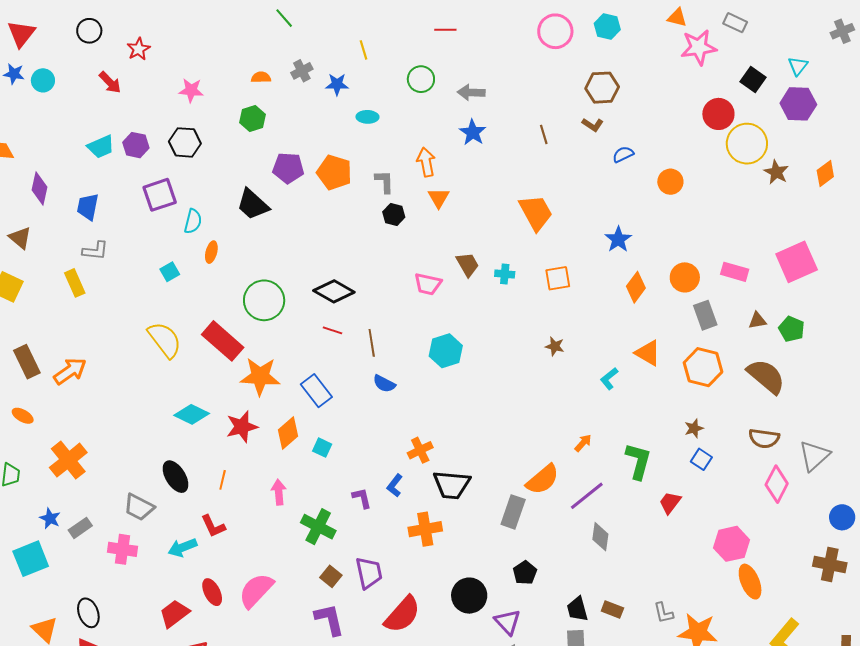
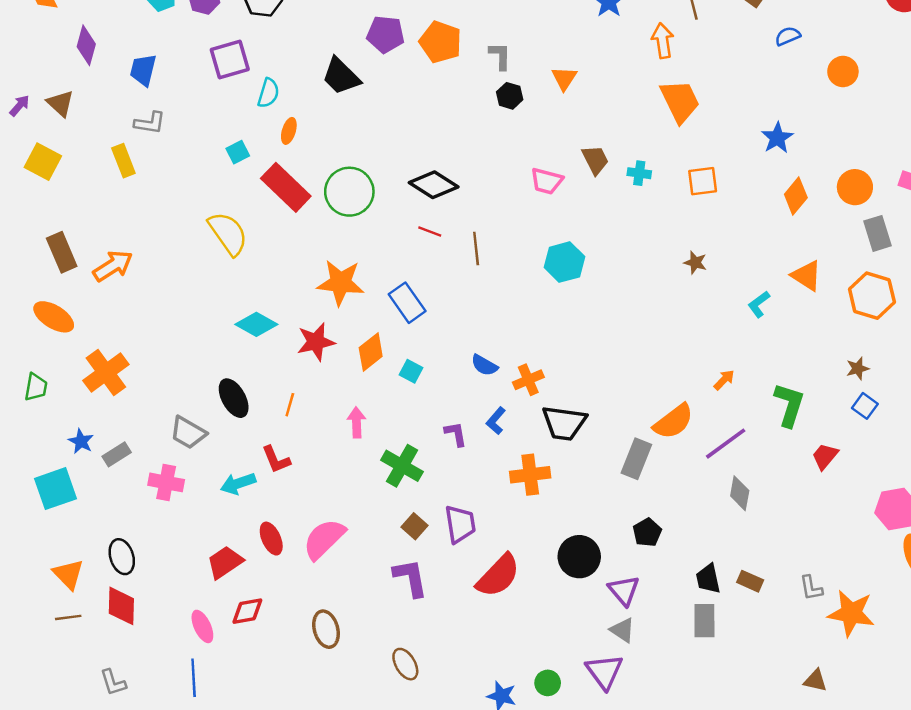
orange arrow: (426, 162) -> (663, 41), moved
red rectangle: (223, 341) -> (286, 187), moved
blue semicircle: (384, 384) -> (484, 365), moved
orange ellipse: (23, 416) -> (54, 317), size x1.6

